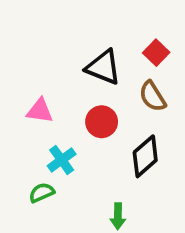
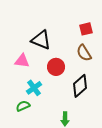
red square: (156, 53) -> (86, 29), turned 32
black triangle: (103, 67) -> (41, 40), moved

